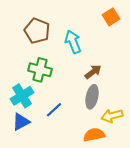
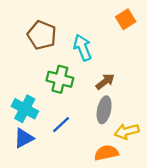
green cross: (40, 70) -> (60, 79), moved
cyan cross: (22, 96) -> (25, 109), turned -30

